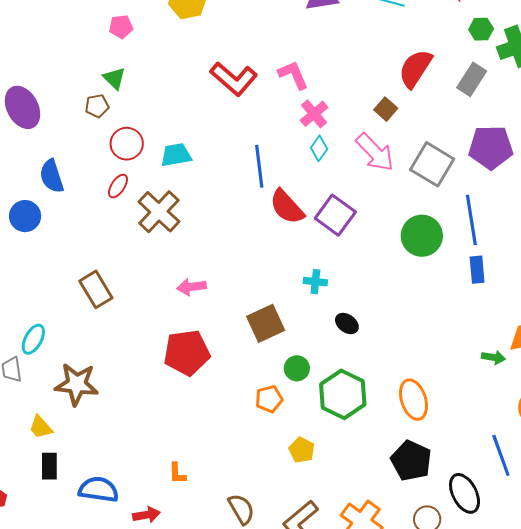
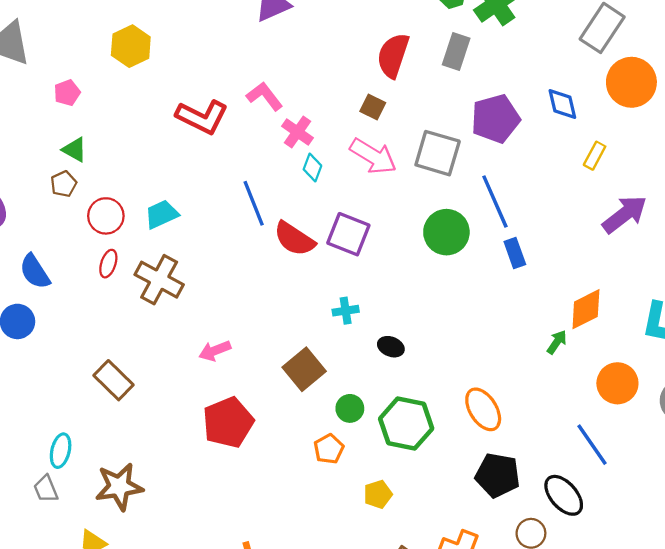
green arrow: (493, 357) -> (557, 342), turned -50
yellow pentagon: (302, 450) -> (378, 494), turned -30

